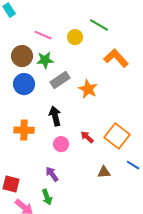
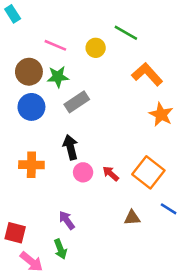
orange star: (88, 89) -> (161, 114), moved
pink circle: (61, 144) -> (83, 172), moved

